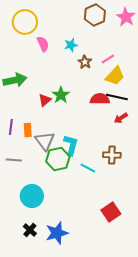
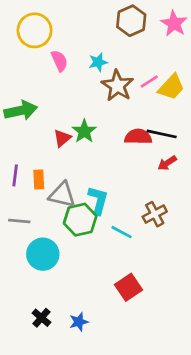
brown star: (85, 62) -> (117, 86), size x1.6
yellow trapezoid: (115, 76) -> (171, 87), moved
gray triangle: (45, 141) -> (62, 195), turned -40
brown cross: (112, 155) -> (155, 214), turned -30
cyan circle: (32, 196) -> (43, 254), moved
red square: (111, 212) -> (128, 287), moved
blue star: (57, 233) -> (79, 322), size x0.6

